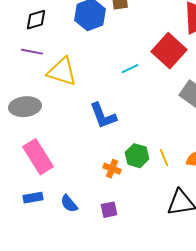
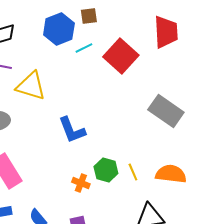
red square: (169, 51) -> (121, 56), moved
cyan line: (130, 69) -> (84, 48), moved

